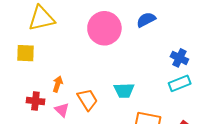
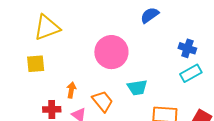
pink circle: (104, 28) -> (111, 52), moved

